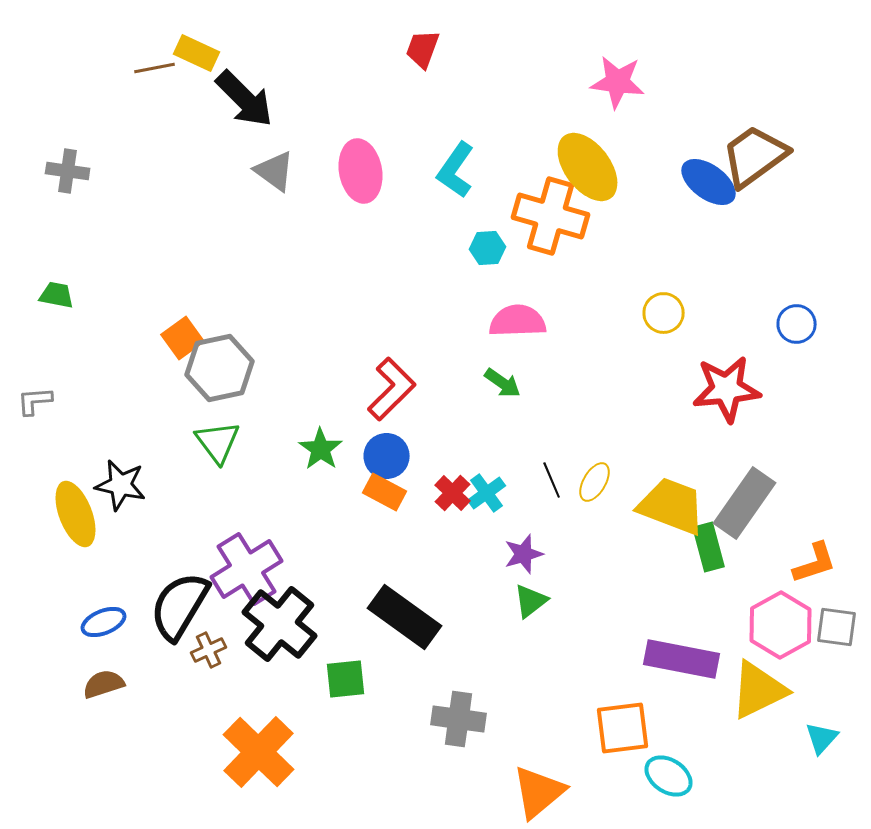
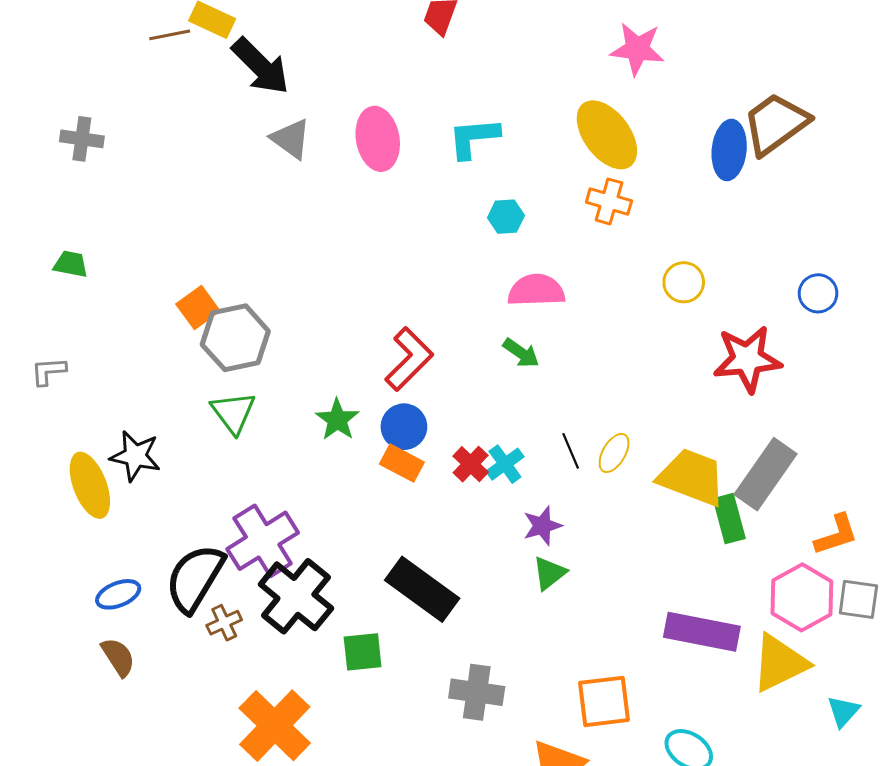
cyan L-shape: (456, 170) -> (474, 138), turned 50
blue ellipse: (709, 182) -> (729, 150), turned 60
orange cross: (551, 216) -> (609, 201), moved, size x0.6
brown semicircle: (104, 684) -> (118, 657), turned 75
orange square: (623, 728) -> (604, 701), moved

